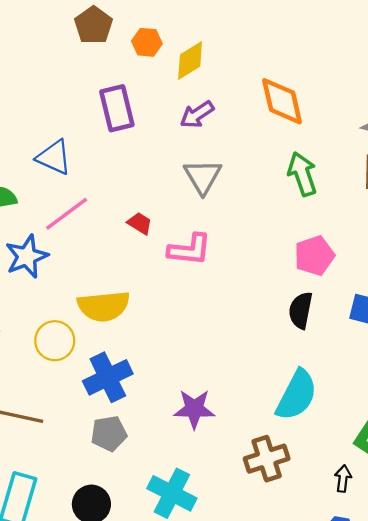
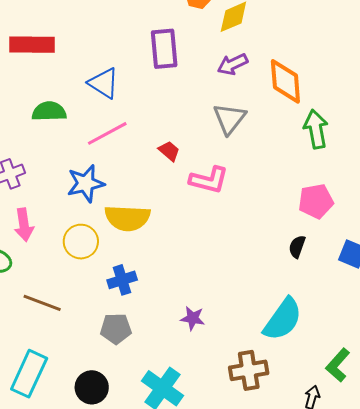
orange diamond: (282, 101) -> (285, 81), moved
blue star: (27, 256) -> (86, 184), moved
black semicircle: (301, 310) -> (297, 247), size x0.7
blue cross: (108, 377) -> (122, 280), size x0.7
purple star: (194, 409) -> (193, 318), size x0.7

